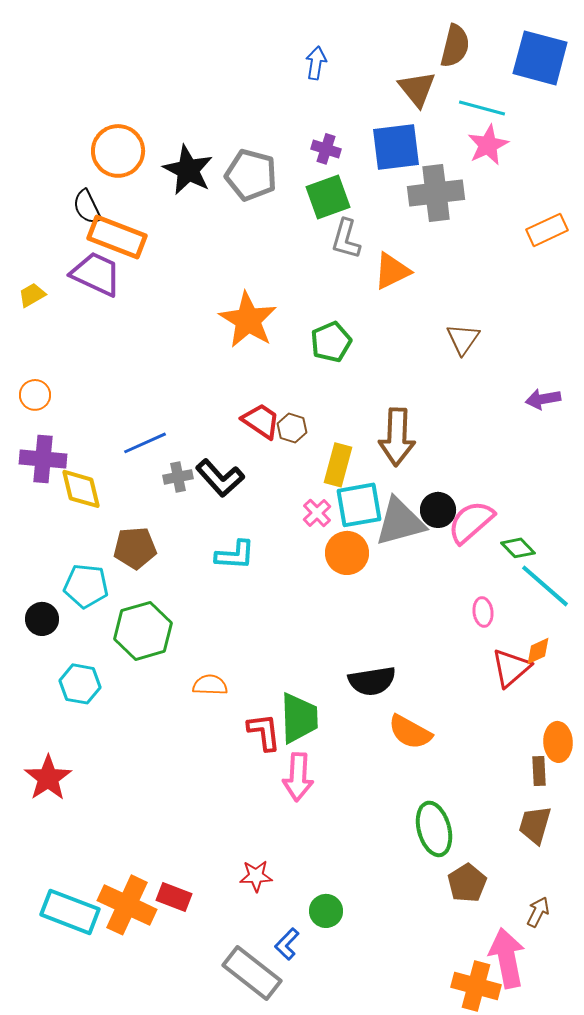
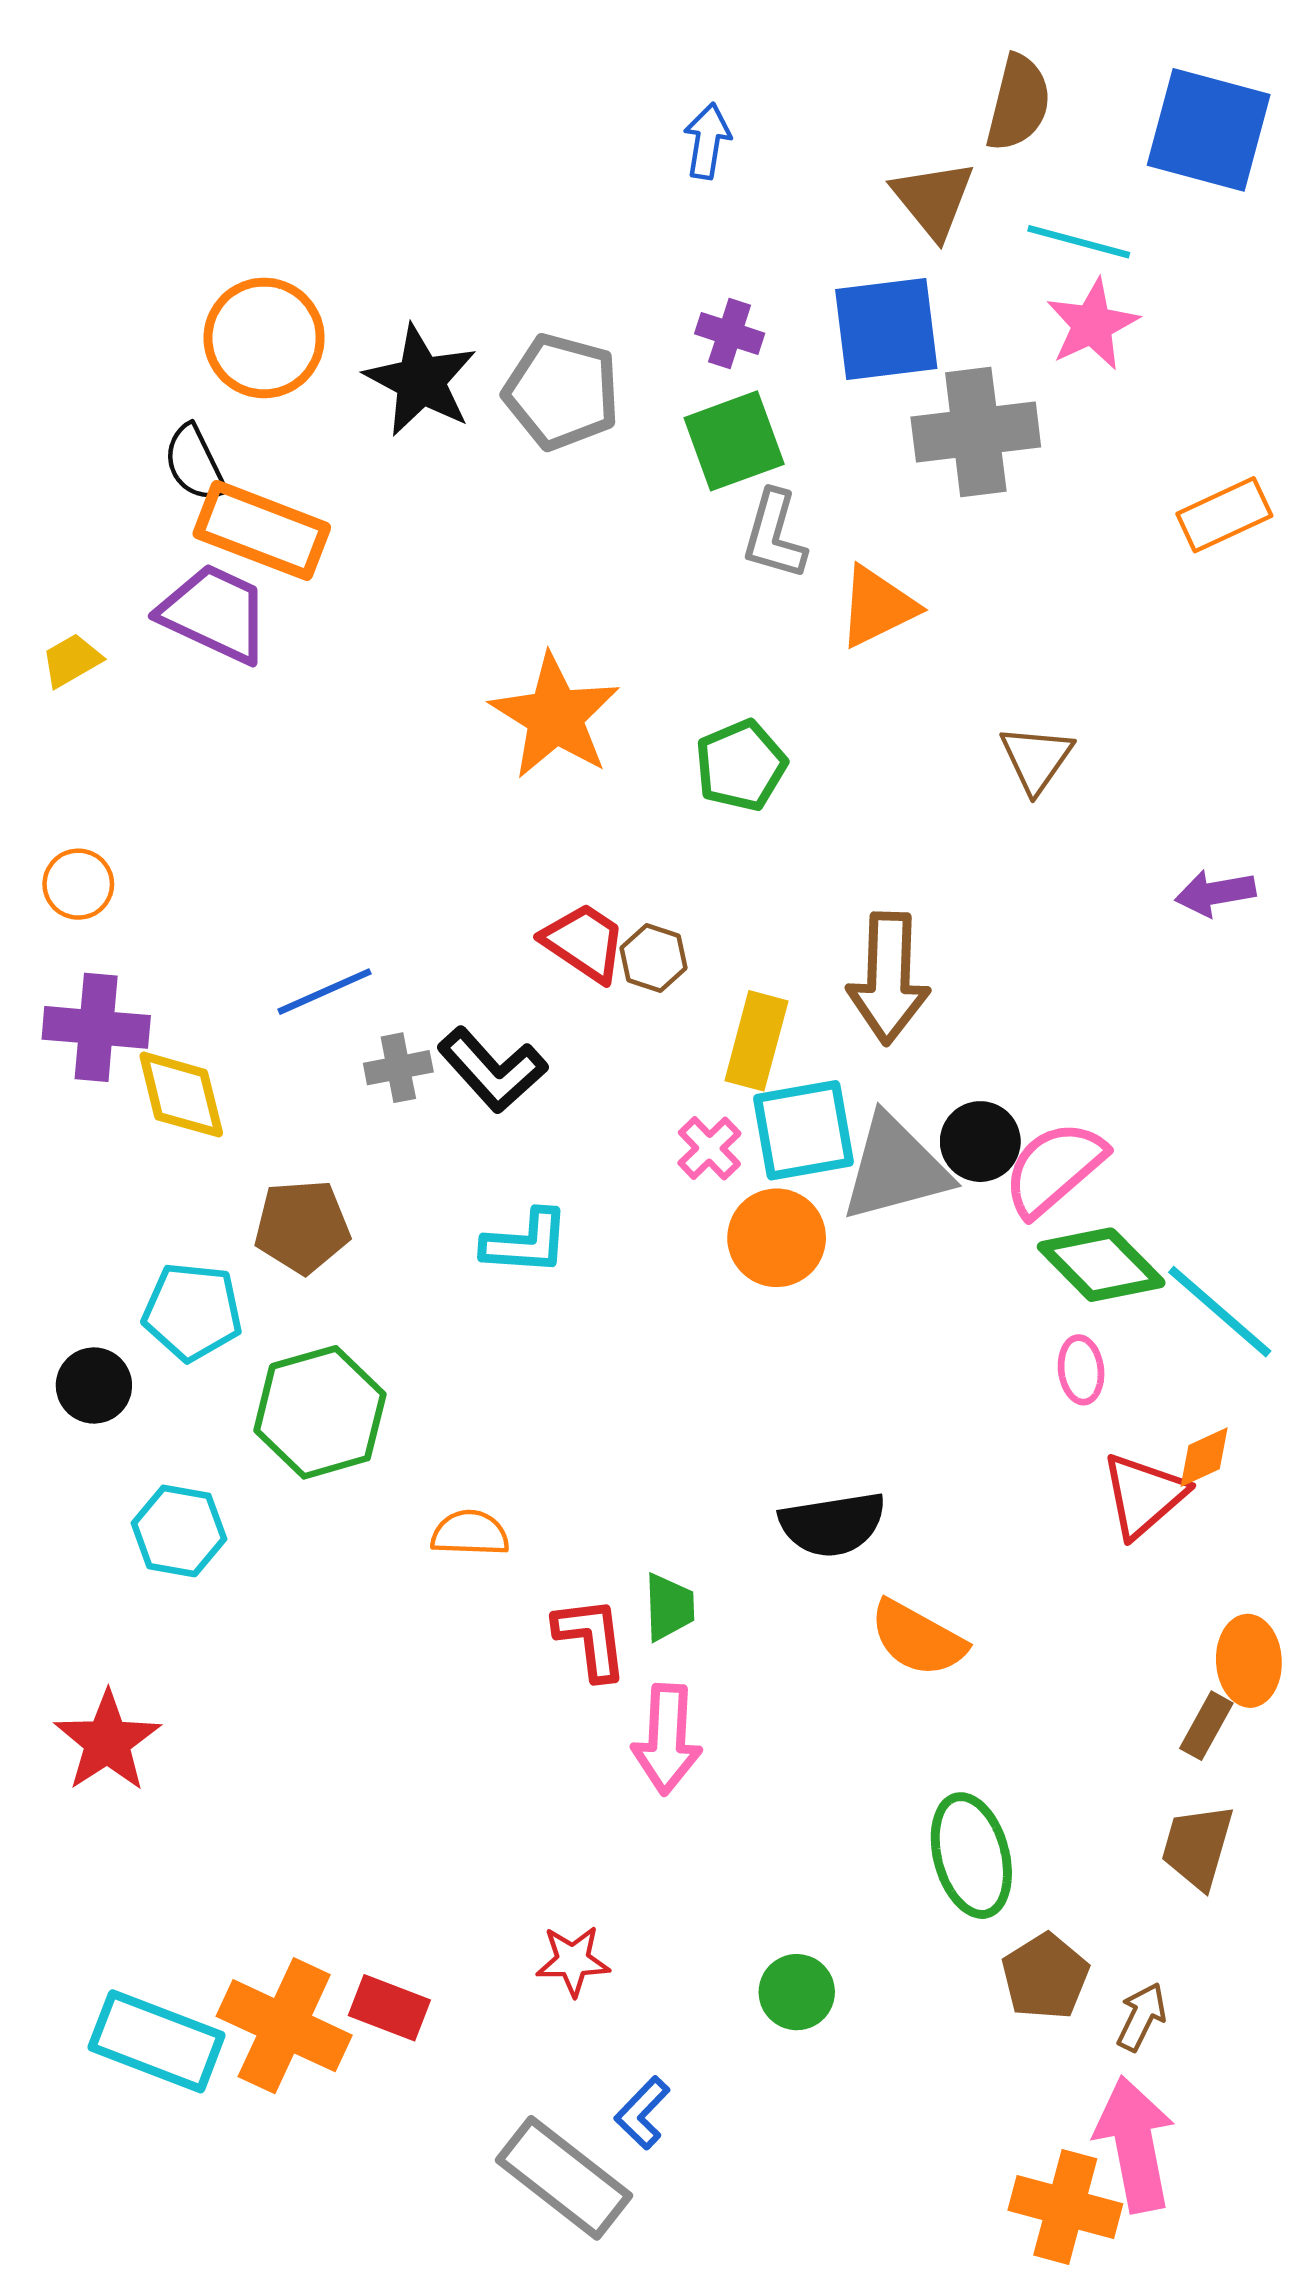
green diamond: (518, 548) -> (1101, 1265), moved, size x1.6
green trapezoid: (299, 718) -> (669, 1607), size x0.6
brown rectangle: (539, 771) -> (1206, 1726), turned 32
green circle: (326, 911) -> (797, 1992), moved
brown arrow: (538, 912) -> (1141, 2017), moved

